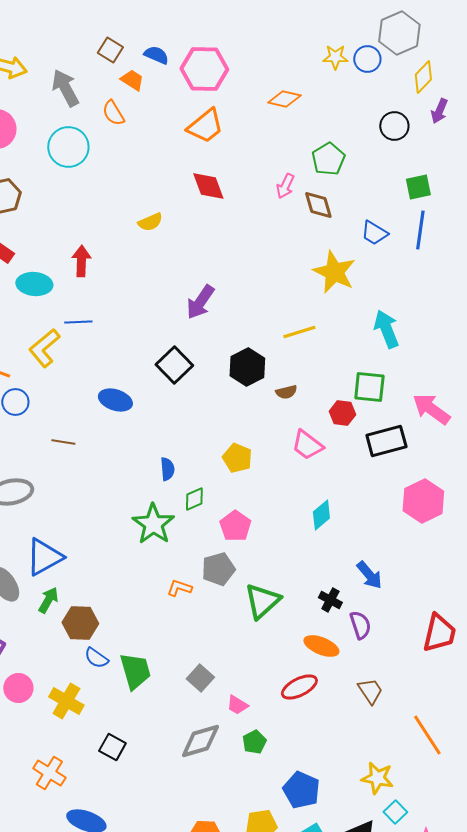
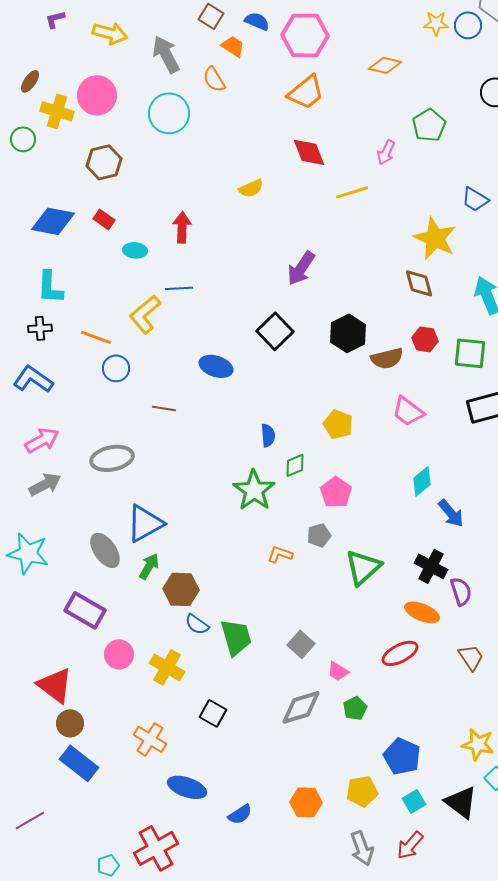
brown diamond: (318, 205) -> (419, 283), moved
cyan ellipse: (34, 284) -> (135, 250), size x0.7
yellow line: (299, 332) -> (352, 192), moved
brown semicircle: (286, 392) -> (387, 358), size x1.5
red hexagon: (342, 413) -> (425, 339), moved
gray pentagon: (218, 569) -> (319, 535), size x0.7
blue arrow: (369, 575) -> (451, 513), moved
black cross: (330, 600) -> (431, 566), size x1.4

